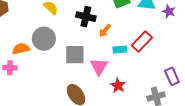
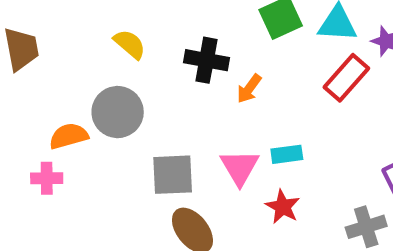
red rectangle: (142, 41) -> (346, 78), moved
cyan rectangle: (120, 50) -> (287, 154), moved
gray square: (75, 55) -> (173, 175), moved

